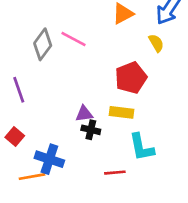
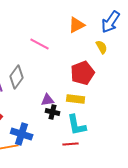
gray diamond: (43, 44) -> (17, 77), moved
cyan L-shape: (142, 147) -> (77, 125), moved

